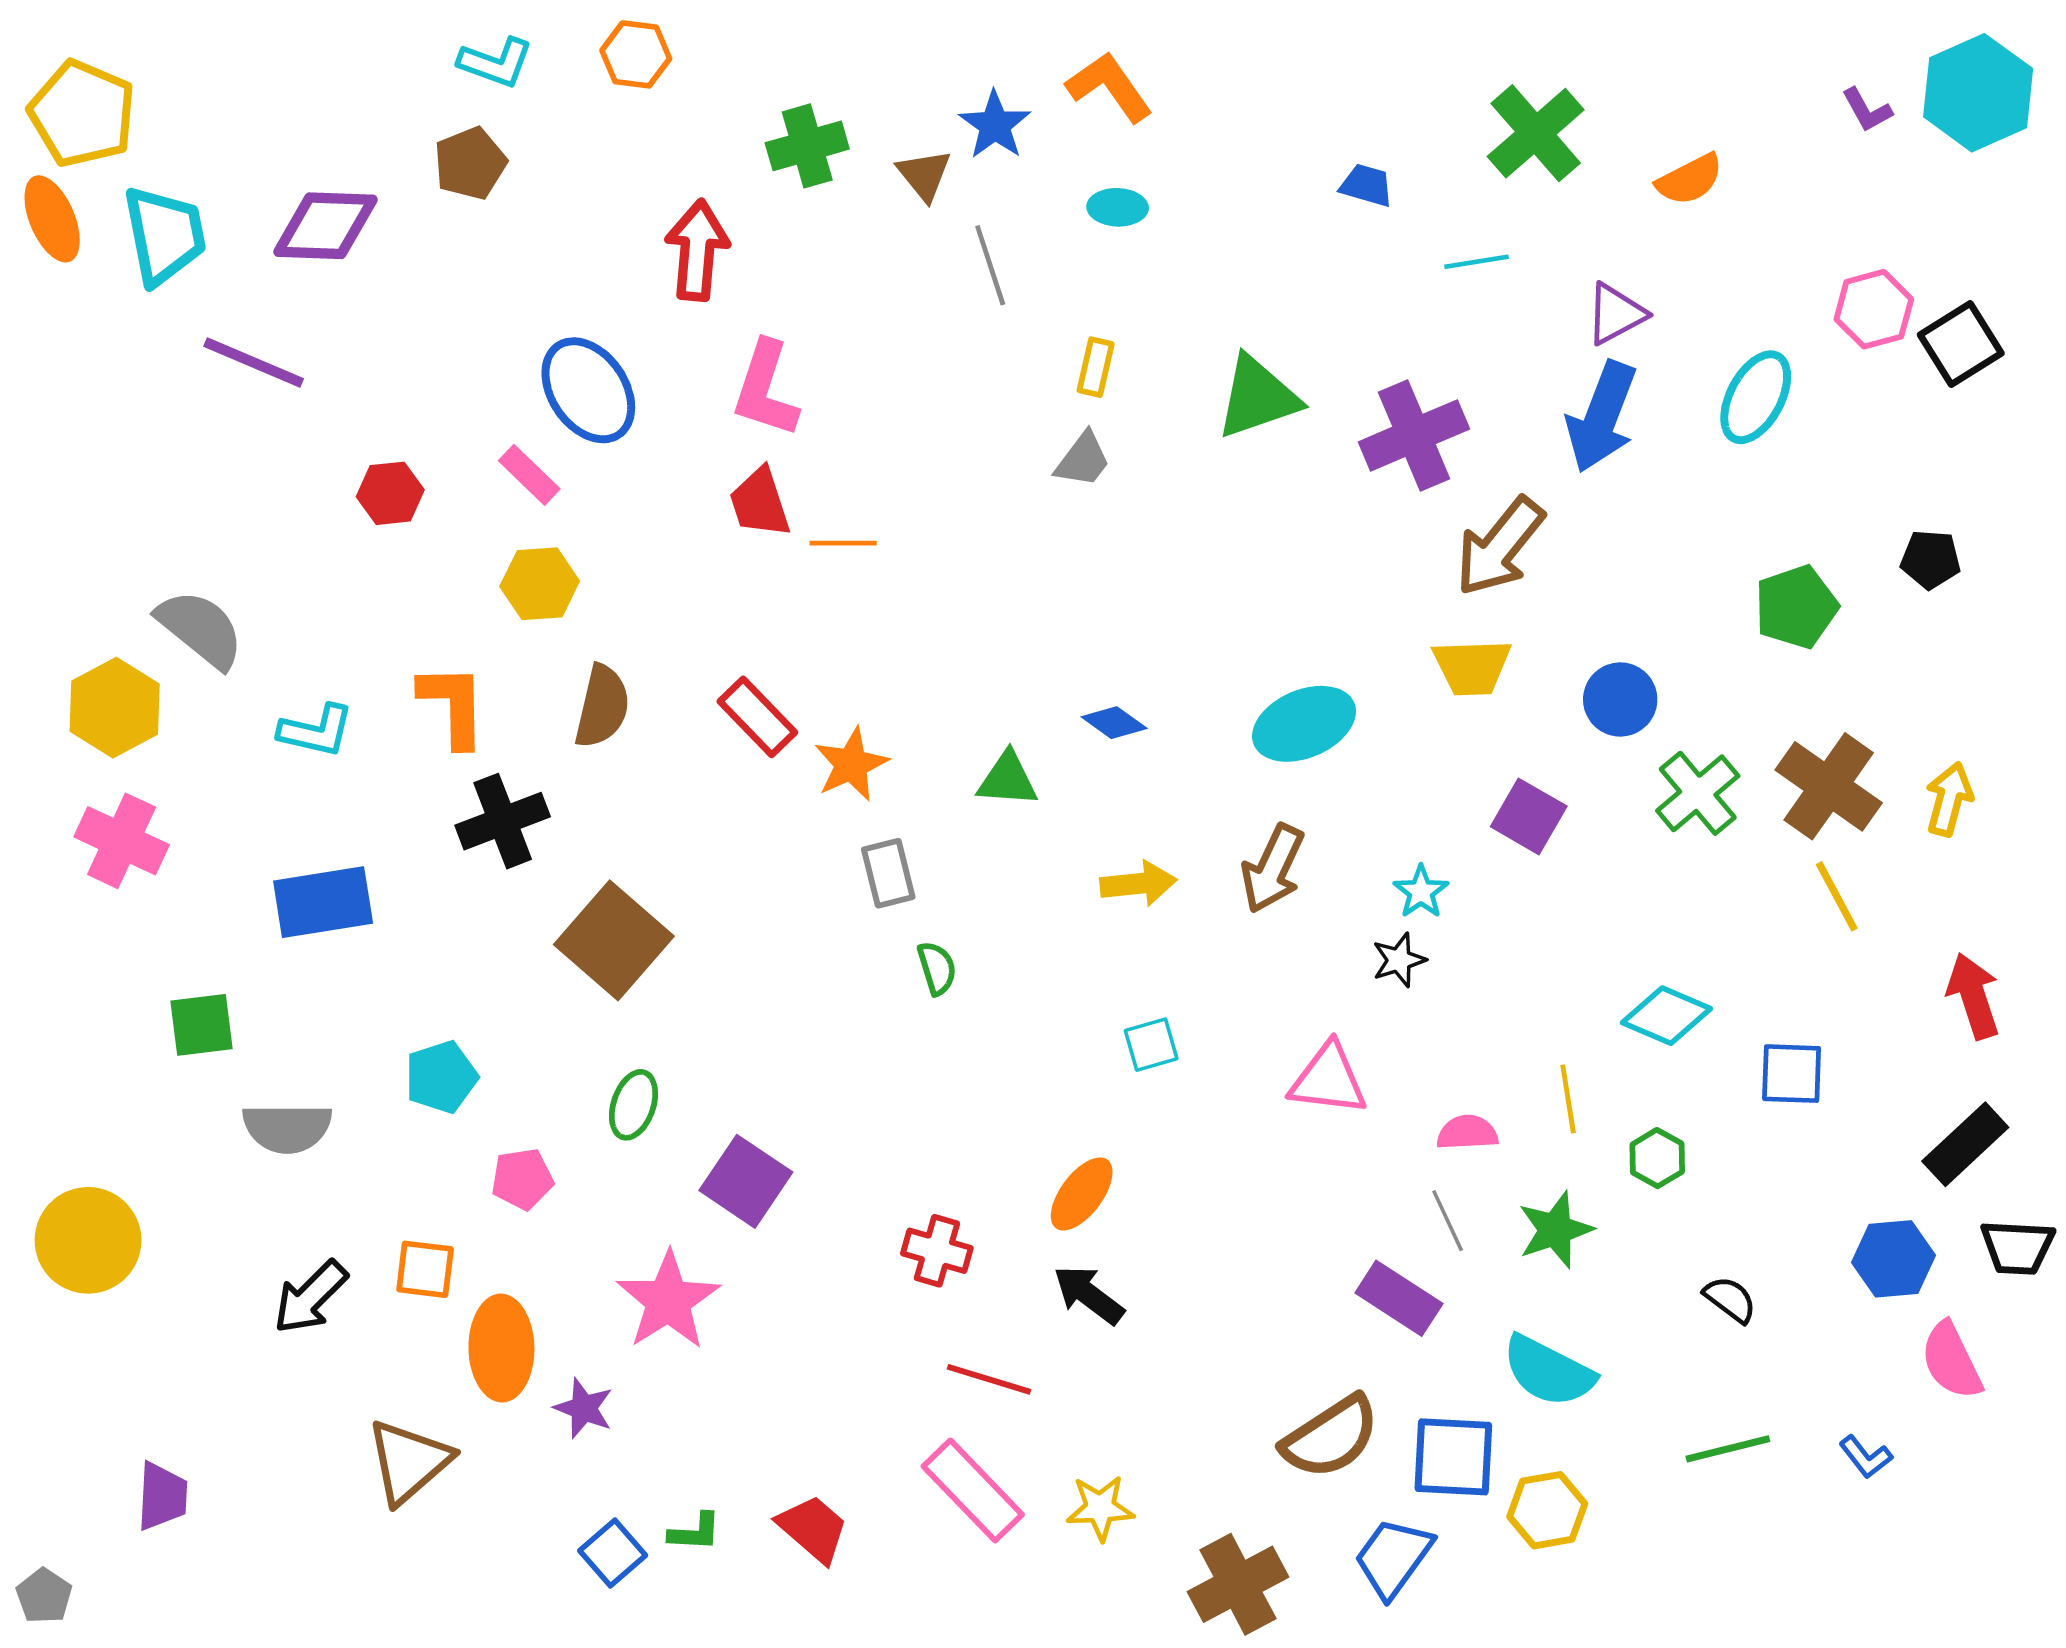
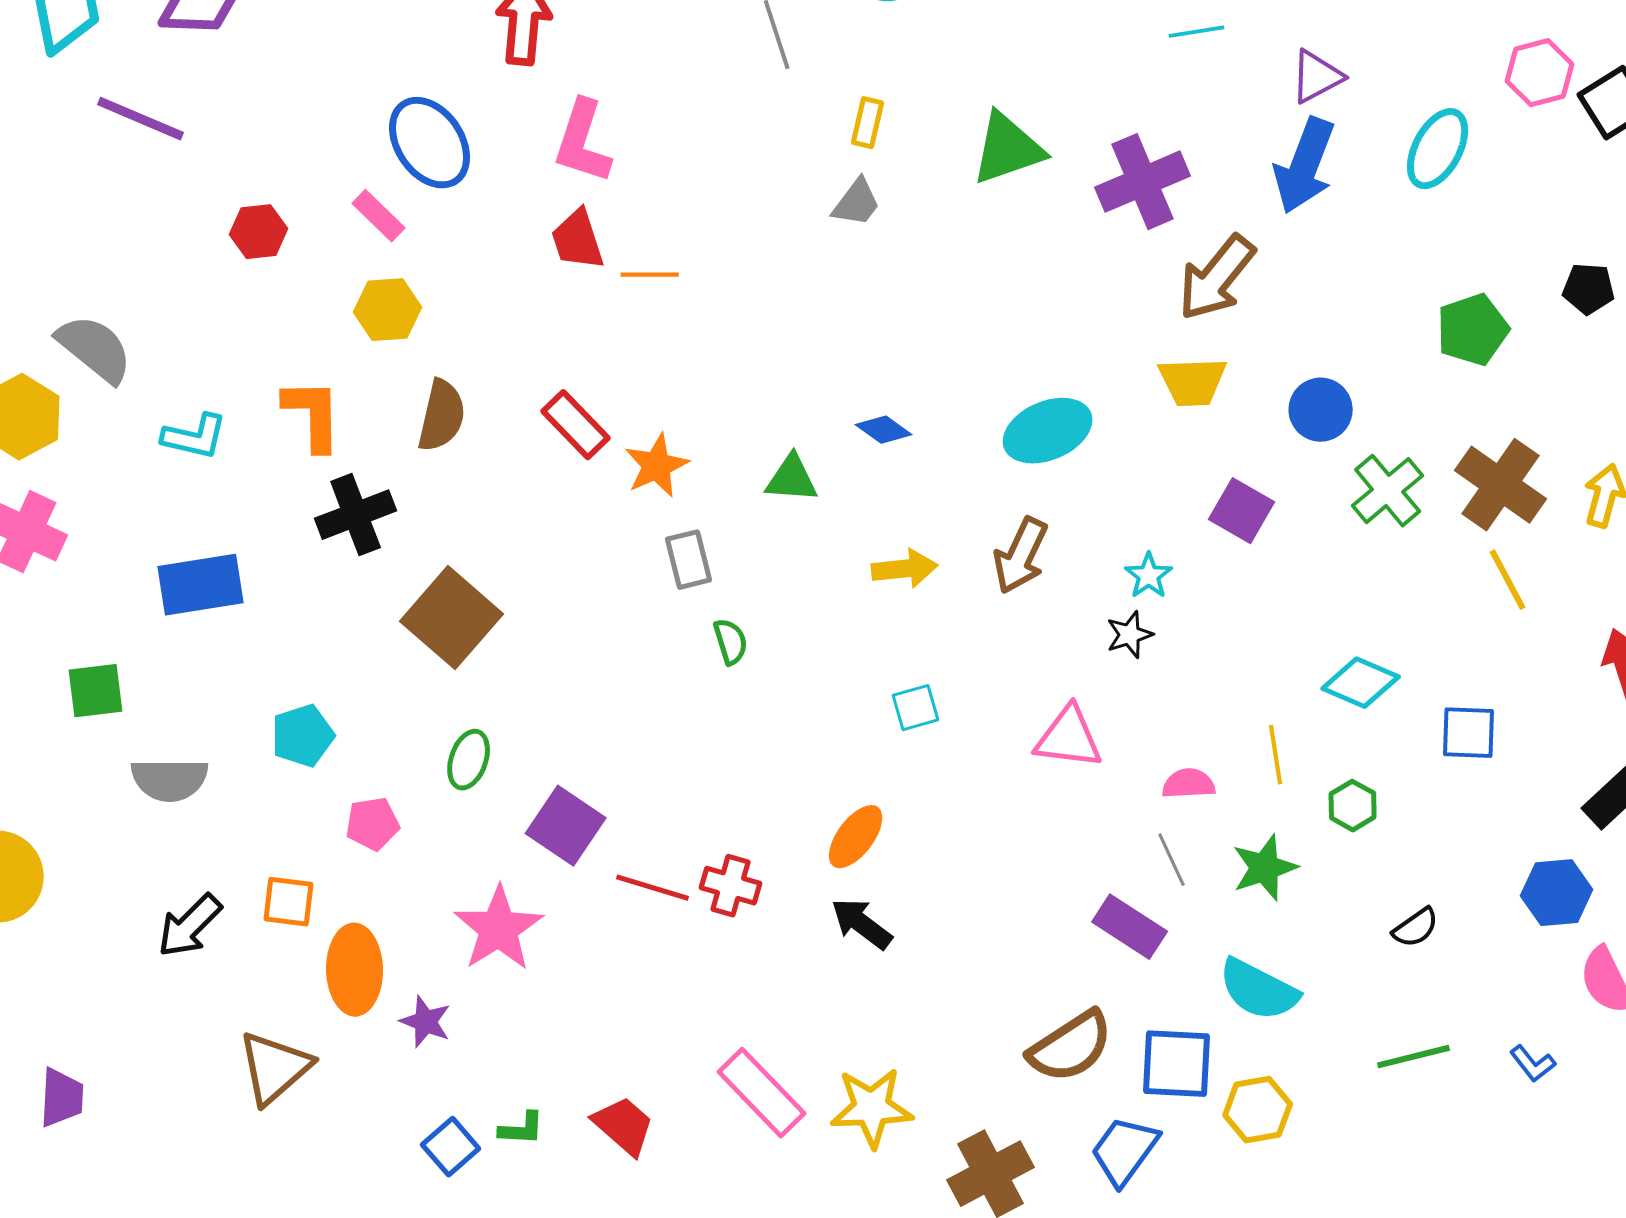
black semicircle: (1730, 1299) -> (1416, 928), turned 108
red line: (989, 1379) -> (653, 888), moved
yellow star: (1100, 1508) -> (872, 1108), size x1.4

